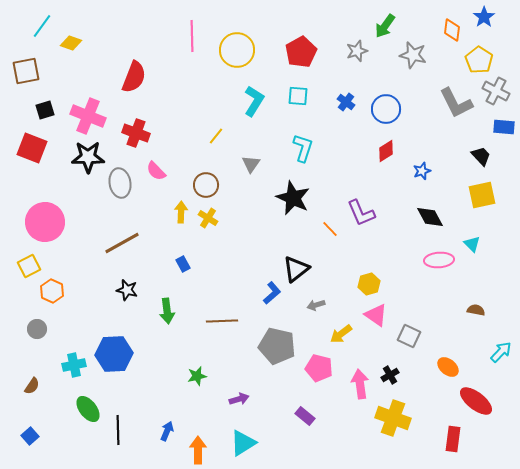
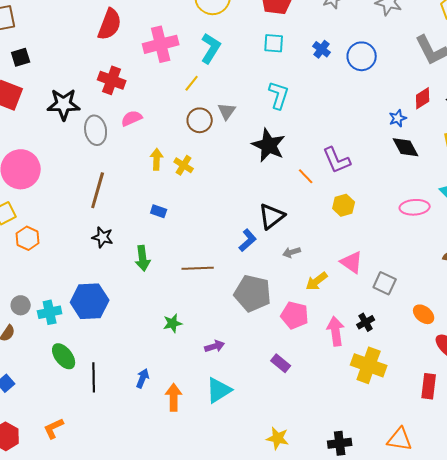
cyan L-shape: (254, 101) -> (211, 48), moved
pink cross: (88, 116) -> (161, 44), moved, turned -36
red diamond: (386, 151) -> (423, 98), moved
pink semicircle: (156, 171) -> (132, 118), turned 110
brown circle: (206, 185) -> (200, 120), moved
black diamond: (430, 217) -> (406, 147), moved
brown line: (122, 243) -> (98, 190), turned -45
blue rectangle: (183, 264) -> (159, 211), turned -42
yellow hexagon: (369, 284) -> (344, 205), moved
gray circle: (37, 329) -> (21, 305), moved

